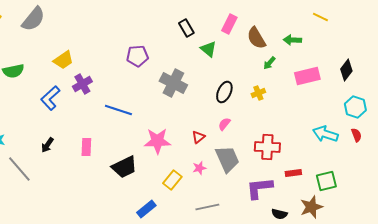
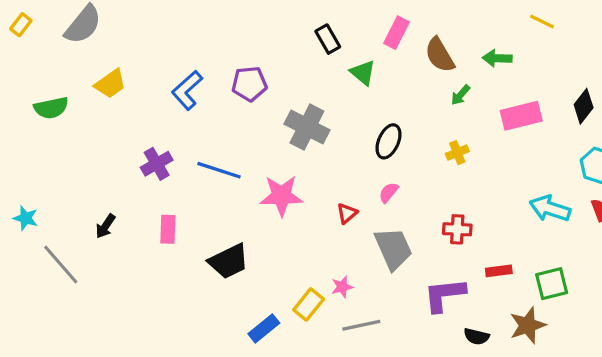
yellow trapezoid: (63, 60) -> (110, 84), moved
purple cross: (82, 84) -> (157, 164), moved
yellow cross: (258, 93) -> (457, 153), moved
blue L-shape: (50, 98) -> (187, 90), moved
pink star: (157, 141) -> (281, 196), moved
red cross: (267, 147) -> (457, 229), size x0.7
pink star: (199, 168) -> (342, 287), moved
yellow rectangle: (172, 180) -> (309, 304), moved

